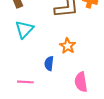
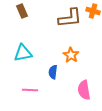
cyan triangle: (24, 29) -> (23, 53), moved, turned 36

